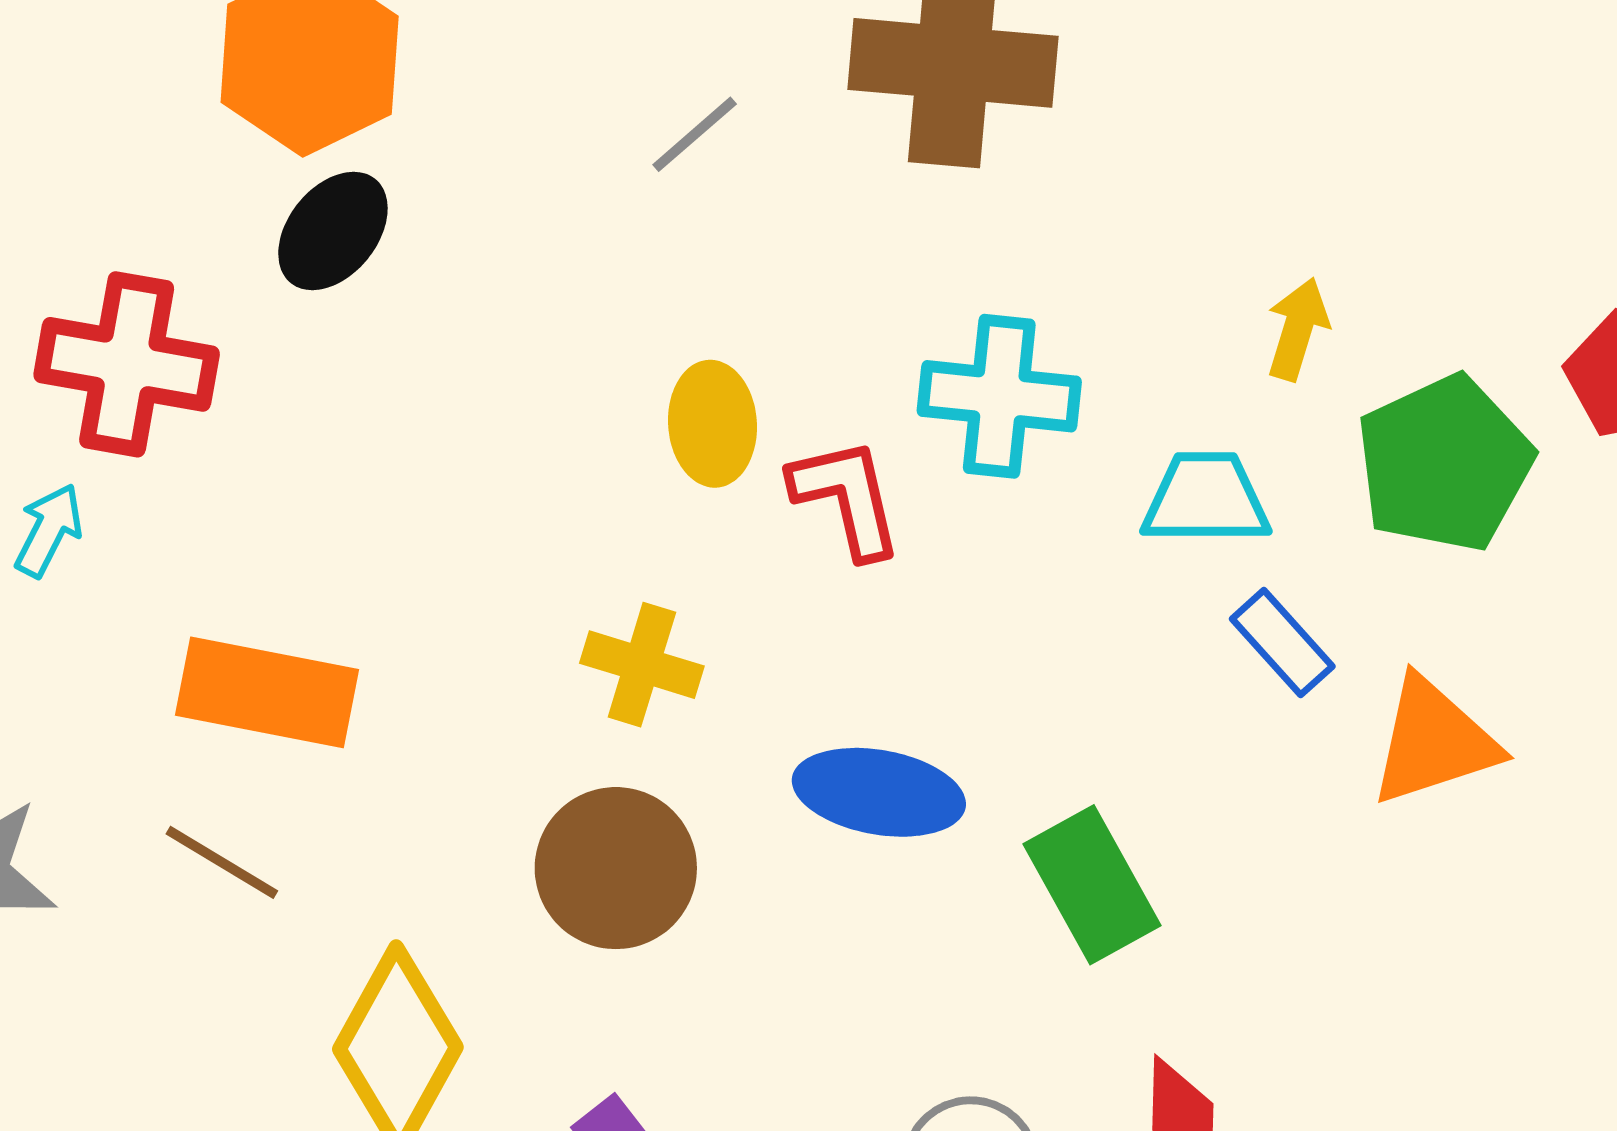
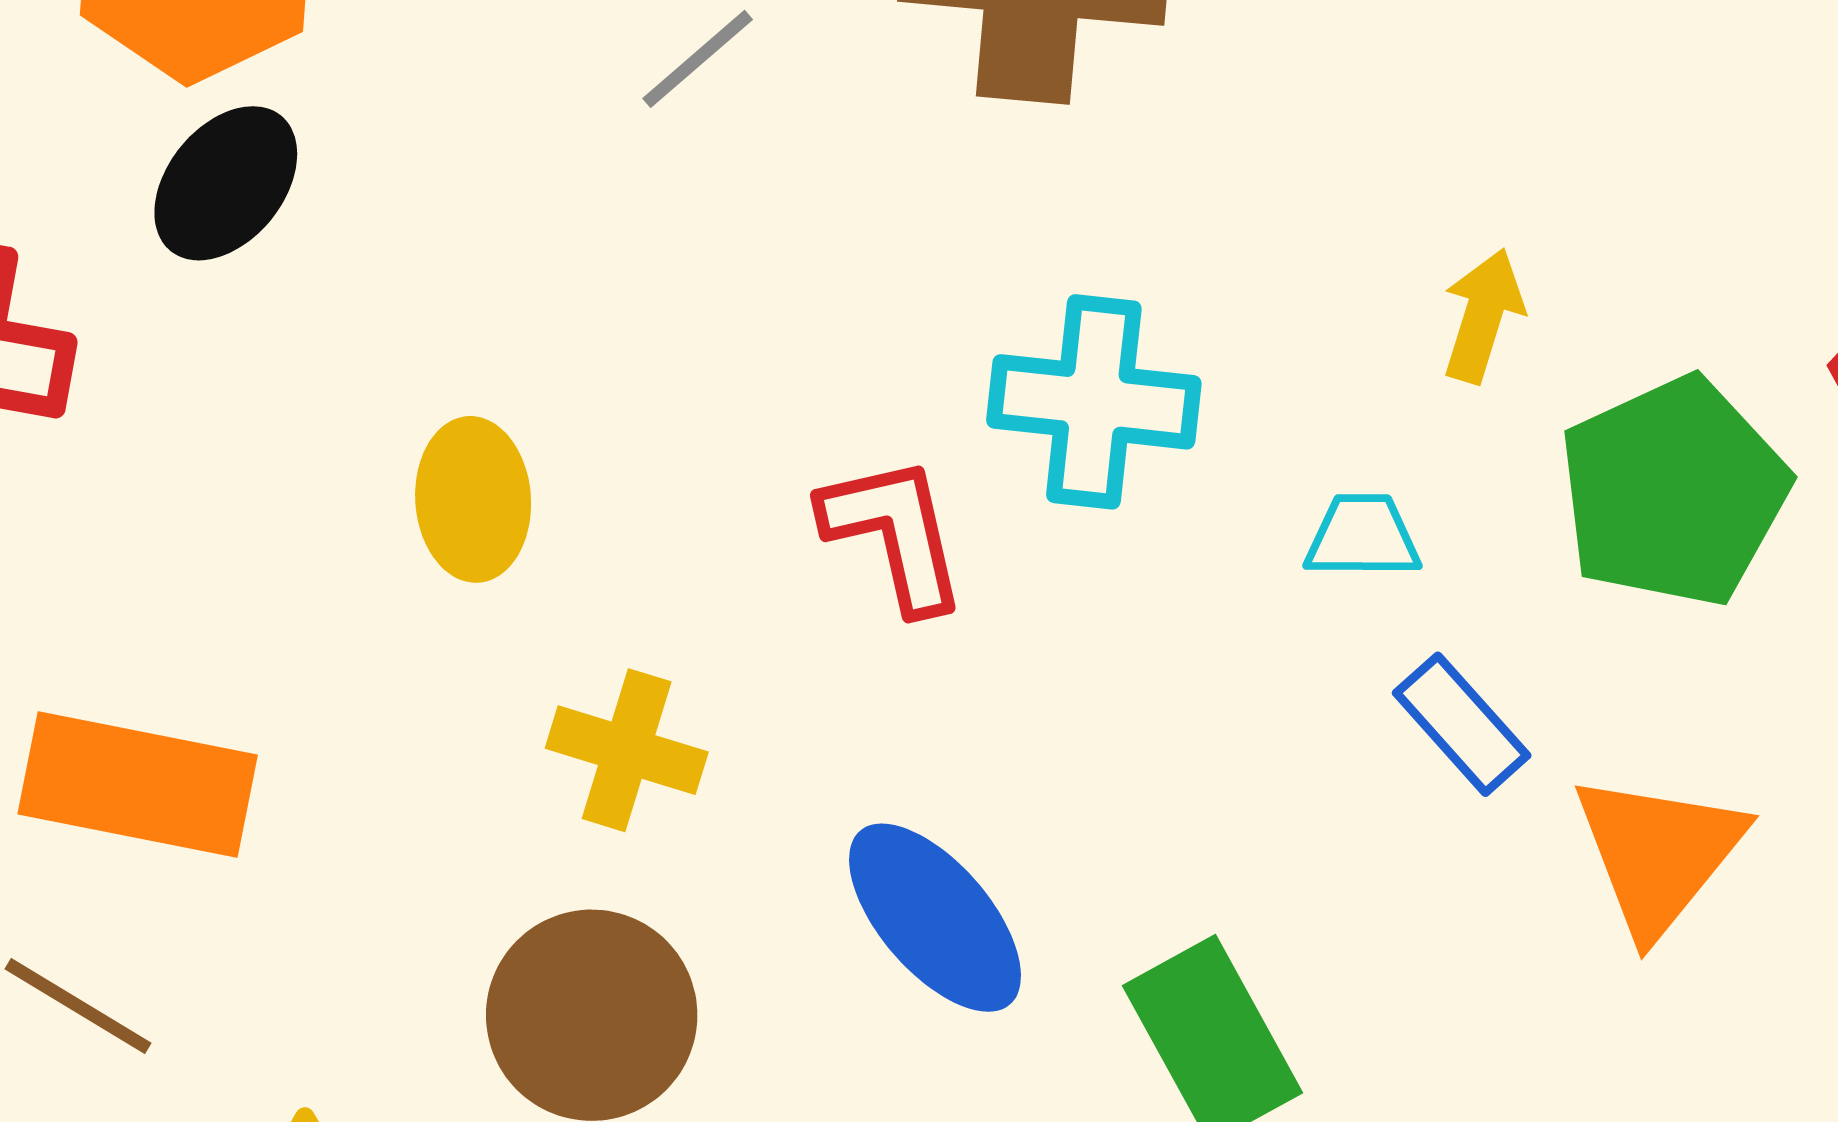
yellow ellipse: (712, 424) -> (473, 499), moved
cyan trapezoid: (1206, 499) -> (1363, 536), size x0.7
orange triangle: (1434, 741) -> (1659, 854), turned -33
blue ellipse: (879, 792) -> (935, 918), turned 39

